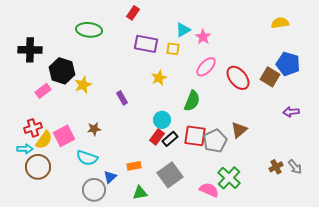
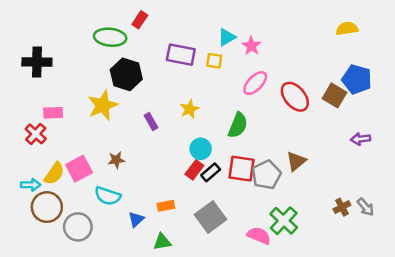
red rectangle: (133, 13) -> (140, 20), moved
black hexagon: (62, 71) -> (126, 74), moved
yellow star: (159, 78) -> (189, 109), moved
yellow star: (83, 85) -> (103, 105), size x1.4
pink rectangle: (43, 91) -> (53, 113), turned 35
red cross: (33, 128) -> (36, 134), moved, turned -30
gray circle: (94, 190) -> (78, 227), moved
green triangle: (140, 193) -> (162, 242), moved

